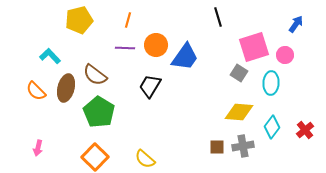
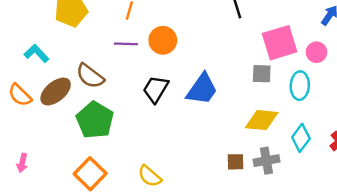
blue trapezoid: (185, 57) -> (202, 89), moved
gray square: (239, 73) -> (262, 74), turned -30
brown ellipse: (66, 88) -> (56, 92), turned 36

